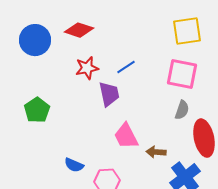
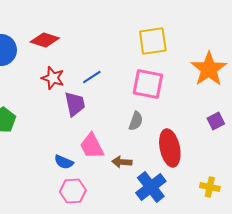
red star: (87, 68) -> (53, 78), turned 30
gray semicircle: (182, 110) -> (136, 121), moved
blue semicircle: (74, 165) -> (64, 162), moved

